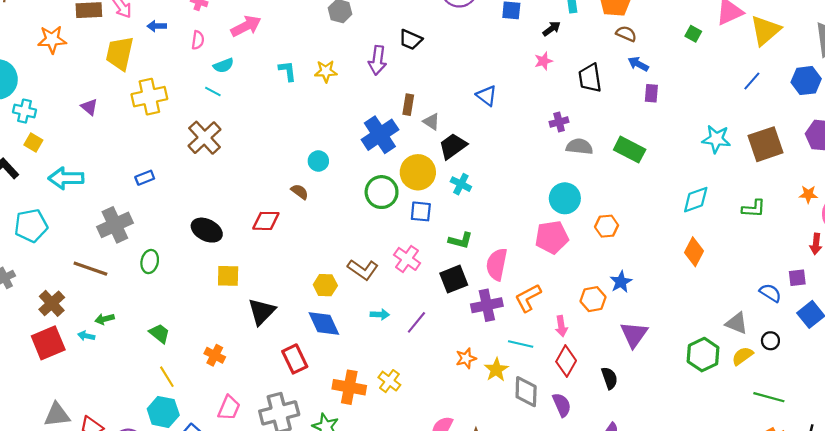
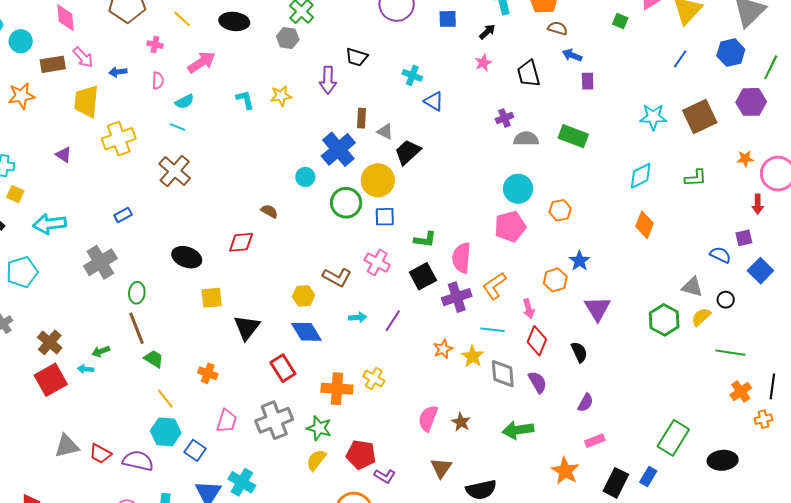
cyan circle: (318, 161) -> (305, 177), moved
cyan cross: (461, 184) -> (412, 75), moved
brown line: (90, 269) -> (137, 328), moved, turned 56

